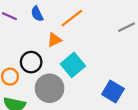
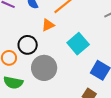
cyan square: (73, 65) -> (78, 44), moved

